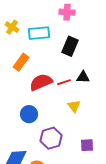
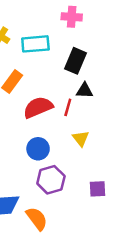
black triangle: (83, 77) -> (85, 91), moved
red line: (64, 82) -> (68, 107), turned -56
blue circle: (29, 114) -> (38, 149), moved

